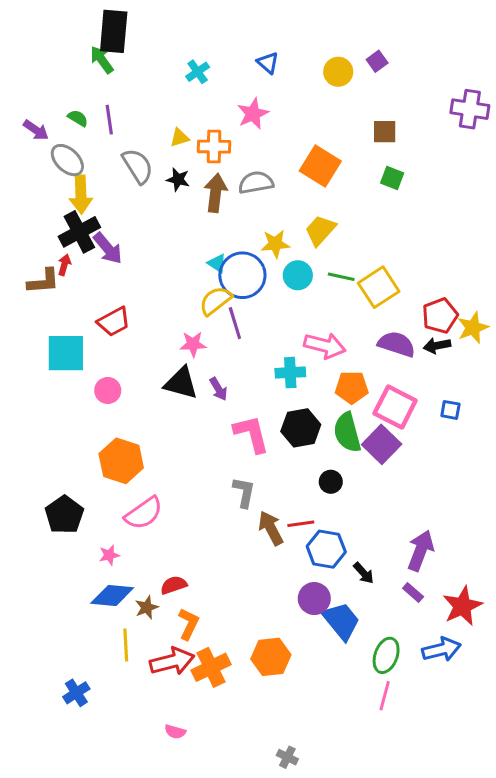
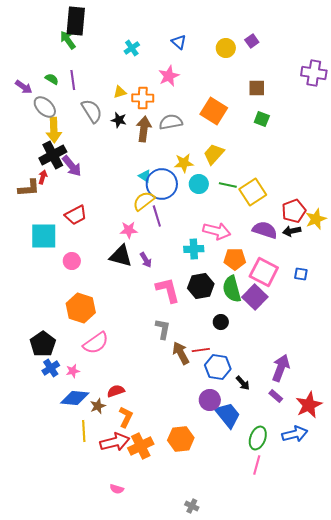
blue cross: (76, 693) -> (51, 368), moved

